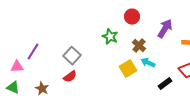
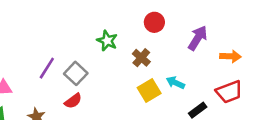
green star: (110, 37) -> (107, 41), moved
brown cross: (139, 46) -> (141, 58), moved
purple line: (33, 52) -> (47, 68), moved

